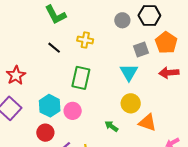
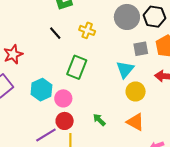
gray circle: (122, 20) -> (127, 17), size x1.6
yellow circle: (131, 103) -> (136, 91), moved
red circle: (45, 133) -> (65, 121), moved

